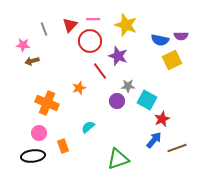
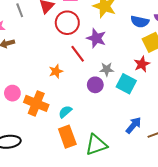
orange cross: (47, 103) -> (36, 103), moved
red star: (162, 119) -> (142, 64), moved
pink circle: (39, 133) -> (12, 93), moved
orange rectangle: (63, 146) -> (67, 137), moved, size x1.5

